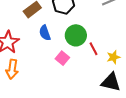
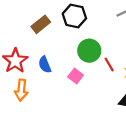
blue semicircle: (45, 33) -> (45, 65), moved

